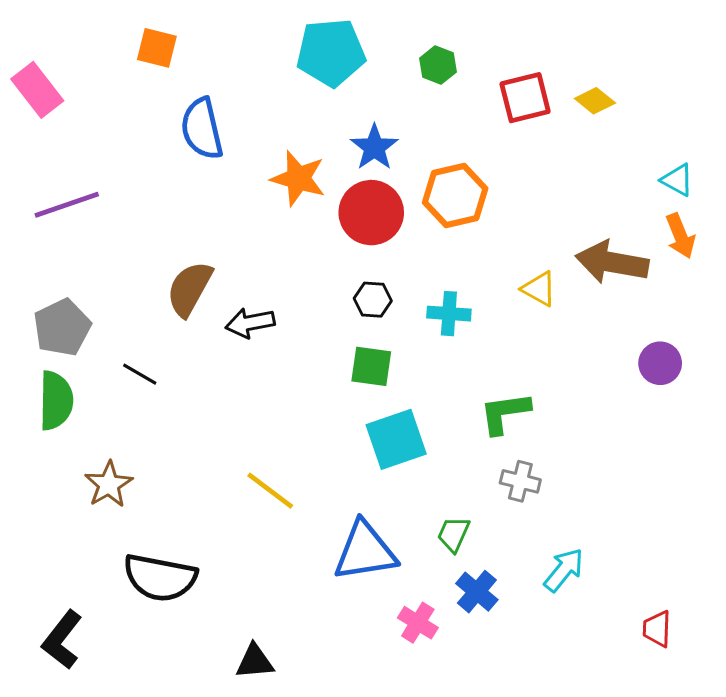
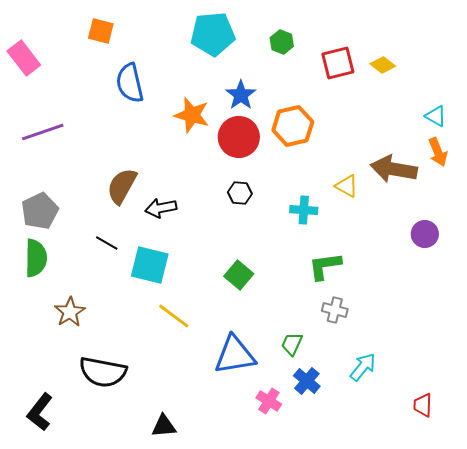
cyan cross: (449, 314) -> (304, 210), moved
green square: (371, 366) -> (239, 275), moved, turned 32
black line: (140, 374) -> (107, 243), moved
cyan square: (396, 439) -> (150, 265), moved, turned 33

